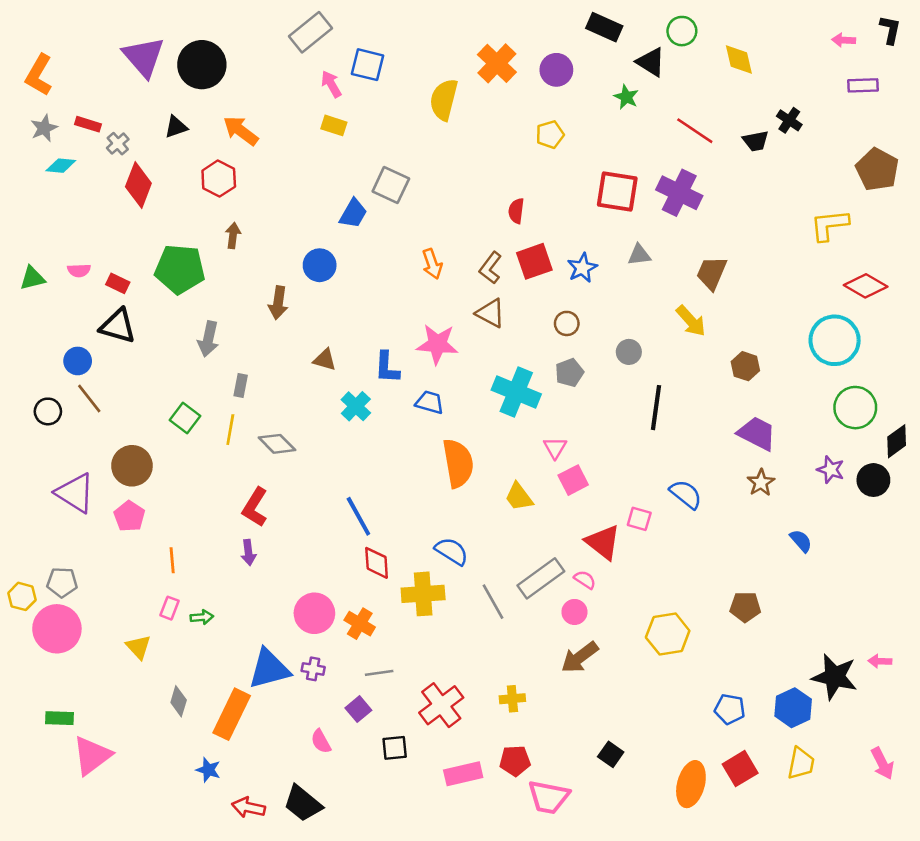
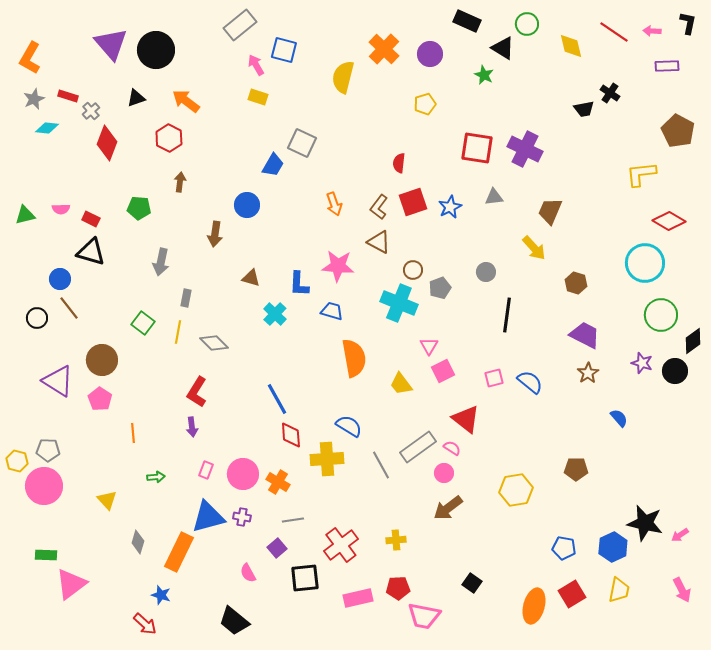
red line: (695, 131) -> (614, 32), moved
green pentagon: (180, 269) -> (139, 208), size x0.6
brown circle: (567, 323) -> (413, 270), moved
pink square: (639, 519) -> (494, 378), moved, turned -30
pink rectangle: (170, 608) -> (206, 470), moved
pink arrow: (880, 661) -> (680, 535), moved, turned -36
black square: (395, 748) -> (305, 578), size x1.4
red arrow: (248, 807) -> (145, 624), moved, turned -150

